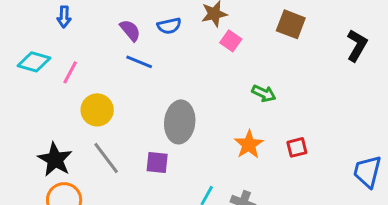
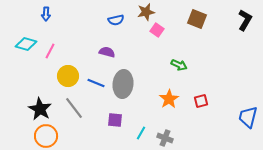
purple semicircle: (130, 30) -> (107, 52), moved, turned -35
black L-shape: (357, 45) -> (245, 20), moved
blue line: (139, 62) -> (96, 83), moved
purple square: (157, 162) -> (115, 120), moved

